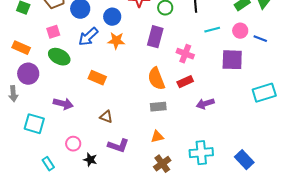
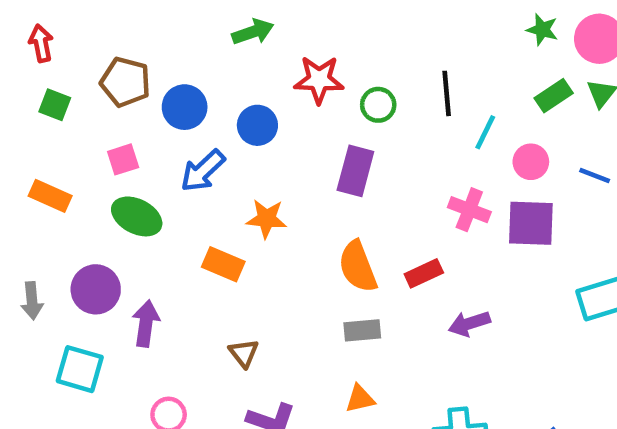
cyan line: (212, 30) -> (485, 132), moved, turned -49
pink circle: (240, 31) -> (531, 162), moved
orange star: (116, 41) -> (267, 219), moved
pink cross: (185, 54) -> (469, 210), moved
purple circle: (28, 74) -> (96, 289), moved
purple arrow: (63, 104) -> (146, 324), turned -96
brown triangle: (106, 117) -> (244, 353), turned 32

